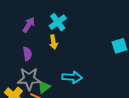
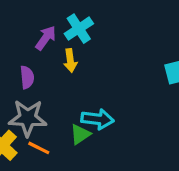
purple arrow: (29, 25) -> (46, 38), moved
green triangle: (44, 87) -> (80, 134), moved

